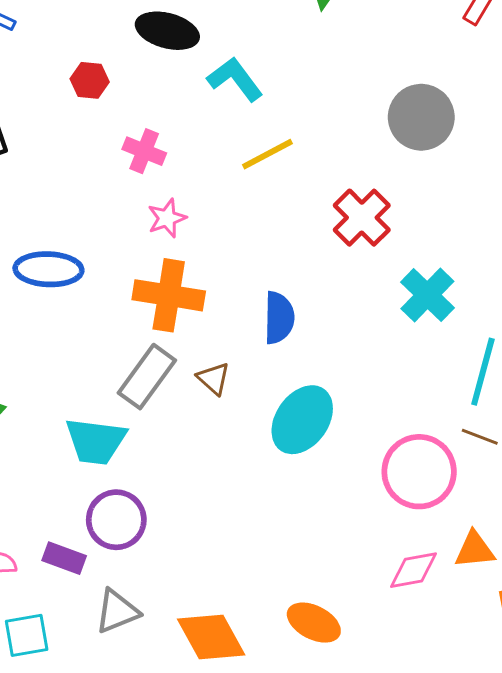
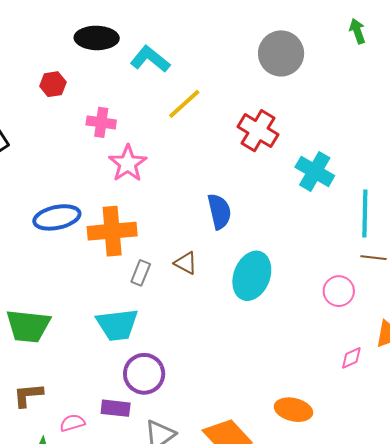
pink star: (167, 218) -> (128, 163), size x1.4
orange cross: (169, 295) -> (112, 231), moved
gray rectangle: (147, 377) -> (141, 273), size x0.6
pink circle: (419, 472) -> (339, 291), size x0.6
pink diamond: (414, 570) -> (351, 358), size x0.7

